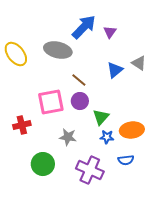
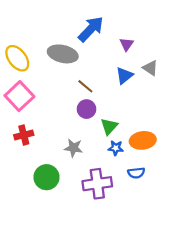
purple triangle: (110, 32) -> (127, 44), moved
pink square: (51, 102) -> (19, 96), moved, turned -32
purple cross: (90, 170) -> (97, 184), turned -32

